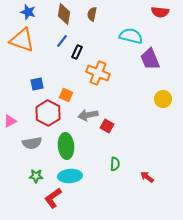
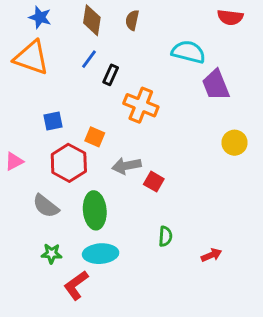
pink triangle: (10, 121) -> (14, 161), moved
gray semicircle: (32, 143) -> (46, 206), turned 48
red arrow: (147, 177) -> (211, 255), turned 120

